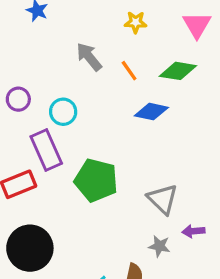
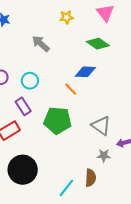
orange line: (129, 71) -> (71, 89), moved
green diamond: (178, 71) -> (98, 44), turned 35
purple rectangle: (46, 150) -> (23, 106), size x0.7

